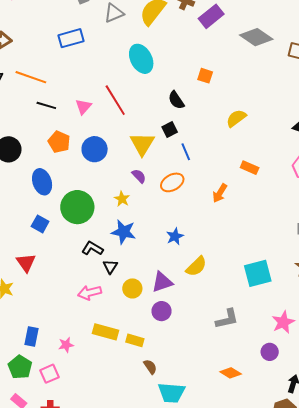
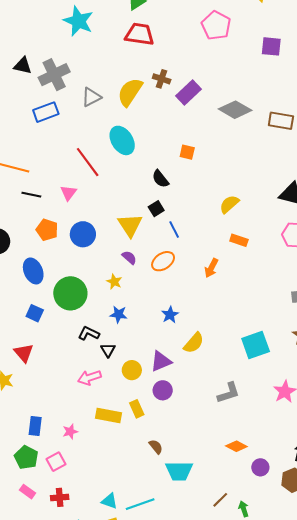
blue rectangle: (71, 38) -> (46, 112), moved
red line: (115, 100) -> (88, 162), moved
yellow semicircle: (236, 118) -> (229, 204), moved
blue star: (124, 232) -> (119, 314), size x0.7
yellow rectangle: (135, 340) -> (137, 409), moved, turned 54
purple circle: (270, 352) -> (260, 467), moved

